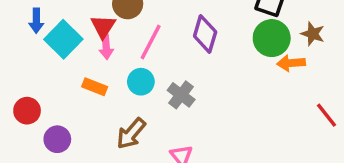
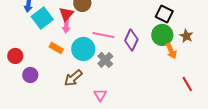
purple diamond: (205, 34) -> (131, 40), moved
pink line: (151, 42) -> (103, 35), moved, turned 65
orange arrow: (291, 63) -> (171, 51), turned -119
cyan circle: (141, 82) -> (83, 49), size x1.5

